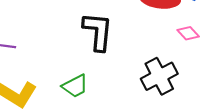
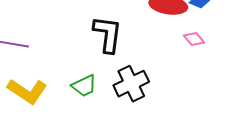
black cross: (159, 76) -> (131, 84), moved

